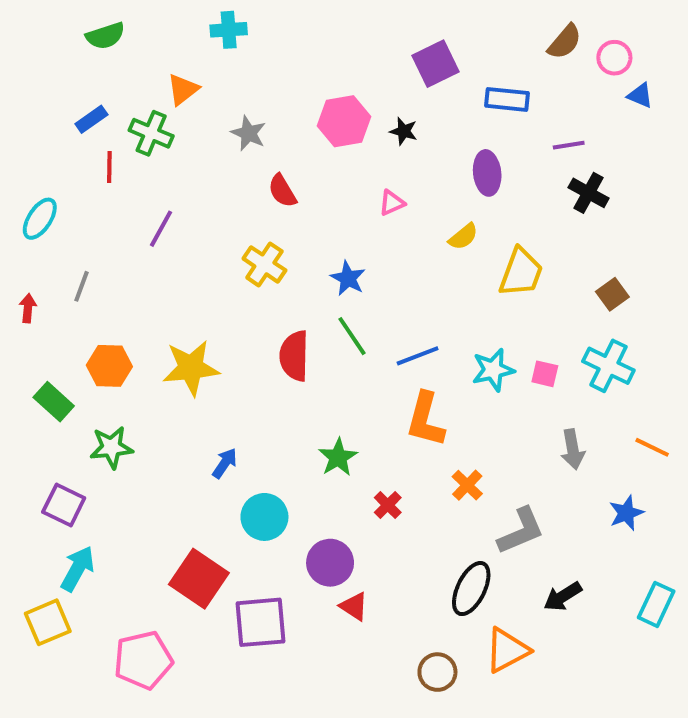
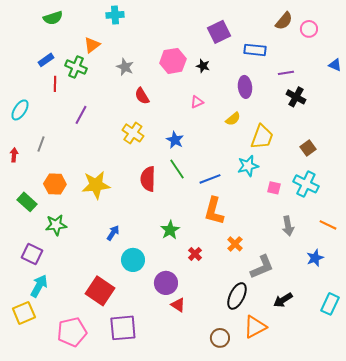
blue triangle: (640, 95) -> (335, 65), moved
cyan star: (493, 370) -> (248, 166), moved
purple square: (260, 622) -> (123, 328), moved

